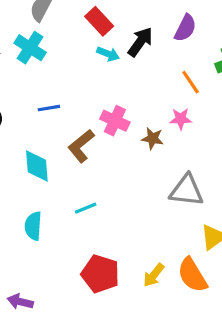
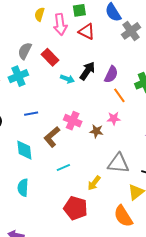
red rectangle: (99, 21) -> (50, 57), moved
purple semicircle: (185, 28) -> (111, 74), moved
cyan cross: (30, 48) -> (18, 76), turned 36
cyan line: (86, 208) -> (63, 167), moved
red pentagon: (100, 274) -> (76, 208), moved
yellow arrow: (154, 275) -> (94, 183), moved

